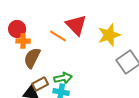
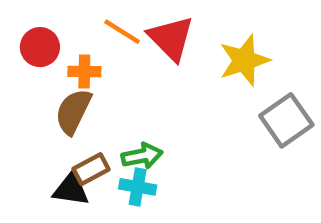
orange line: (58, 36) -> (122, 32), moved
orange cross: (23, 41) -> (84, 72), moved

